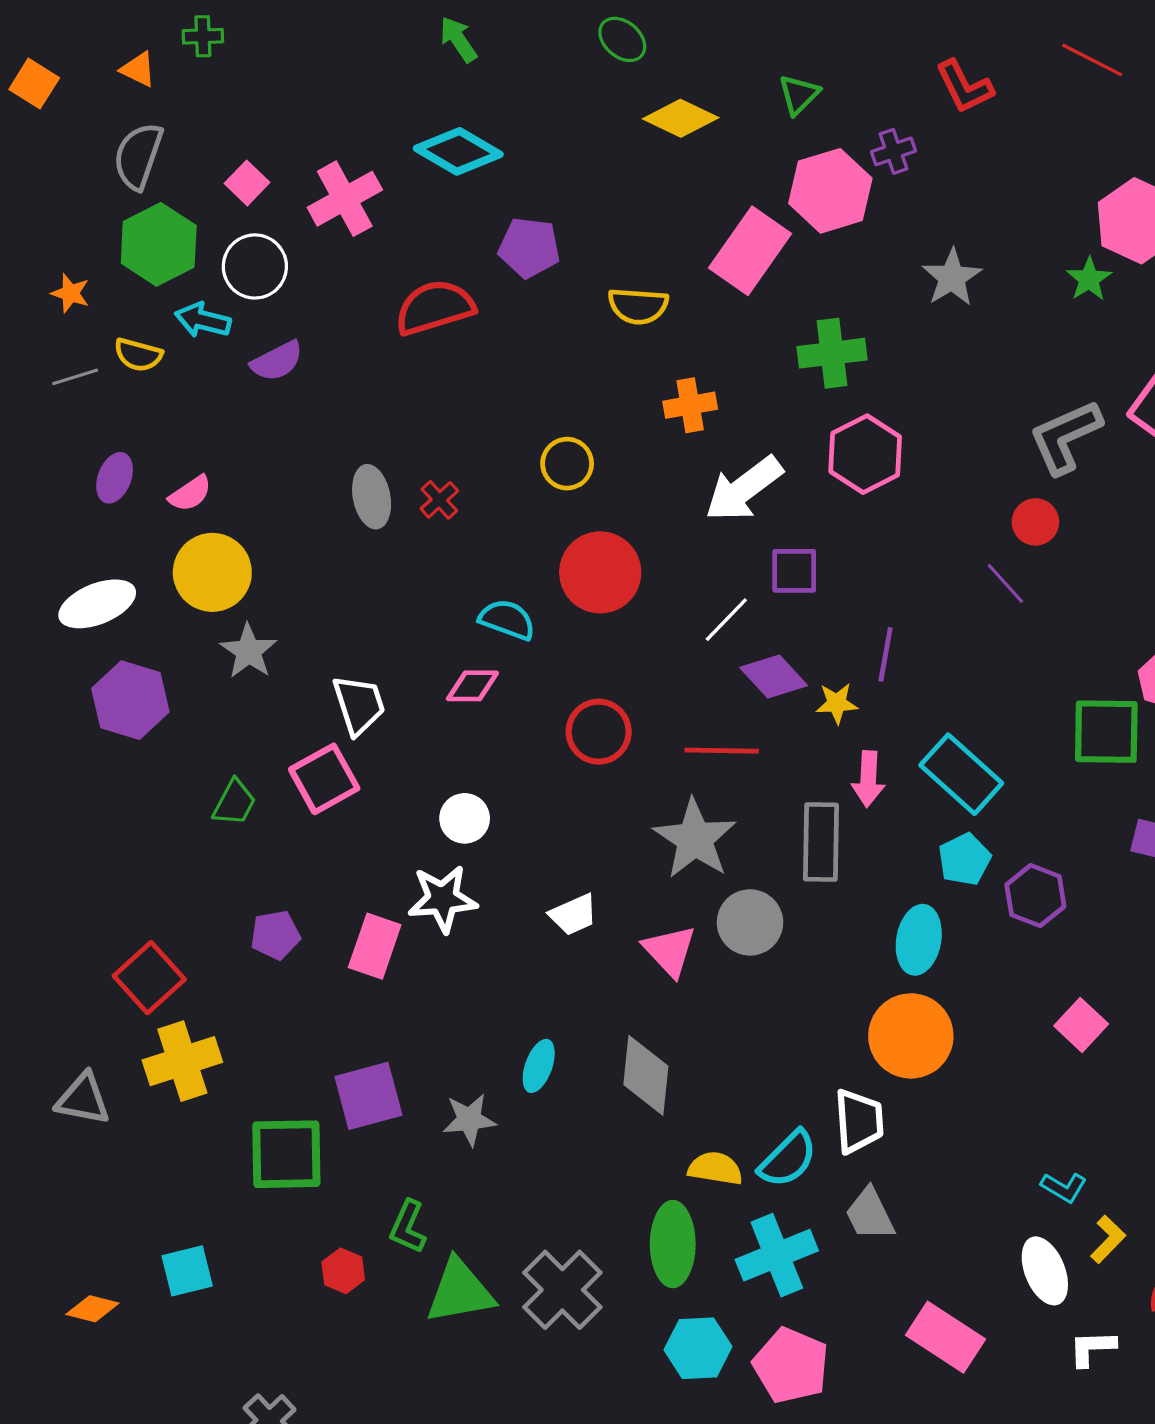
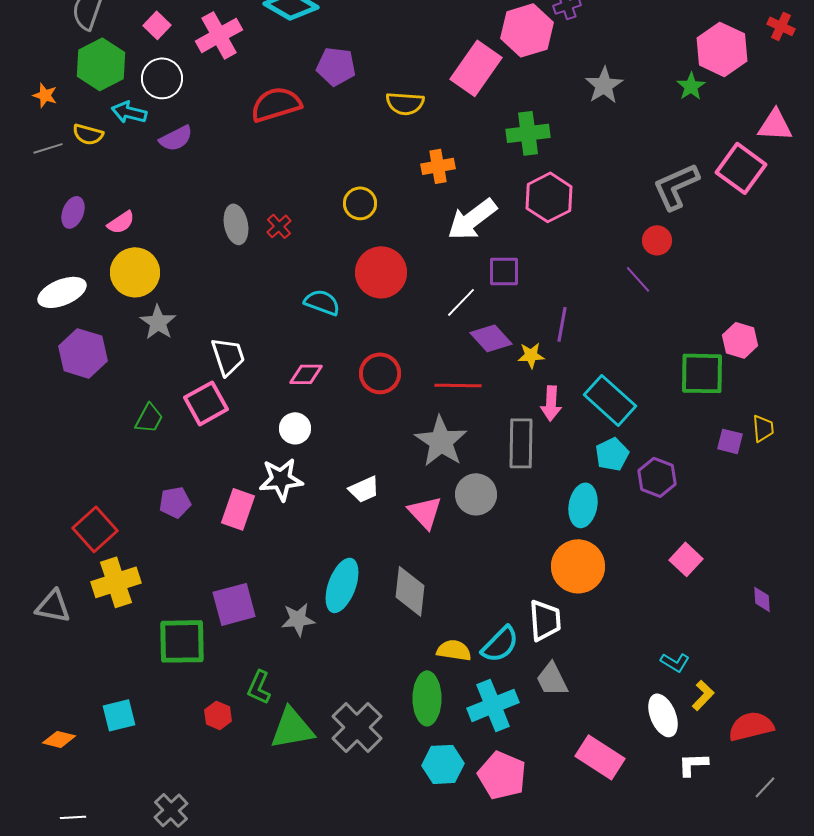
pink diamond: (472, 686) -> (306, 374), moved
cyan ellipse: (539, 1066) -> (342, 585), size x1.6

